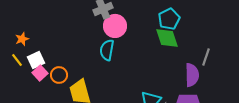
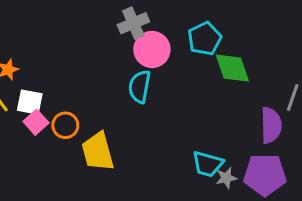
cyan pentagon: (169, 19) -> (205, 39), moved
white square: (36, 60) -> (30, 102), turned 36

